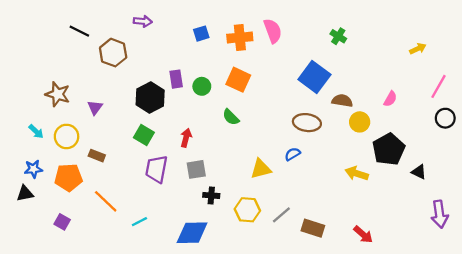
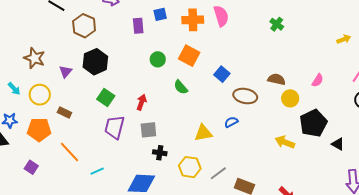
blue square: (314, 77) -> (222, 74), moved, size x0.6
purple rectangle: (176, 79) -> (138, 26), moved
black hexagon: (150, 98) -> (95, 62), moved

